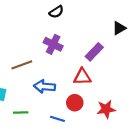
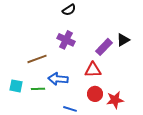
black triangle: (119, 28) -> (123, 40), moved
red circle: (75, 103) -> (95, 94), moved
green line: (21, 112) -> (38, 89), moved

